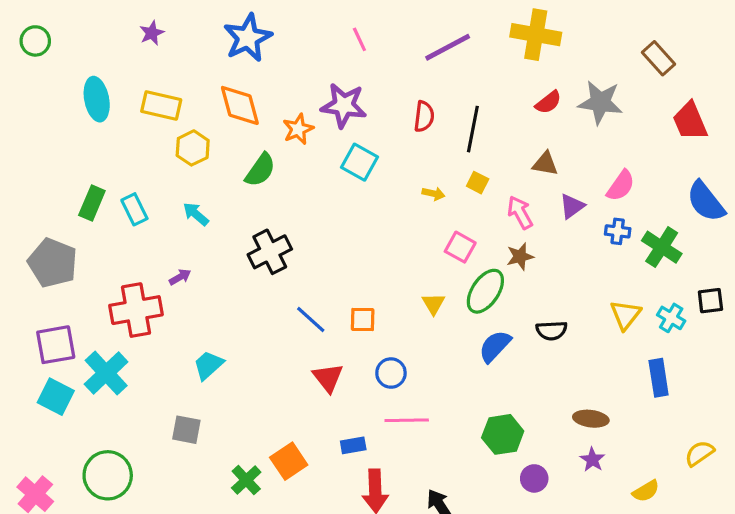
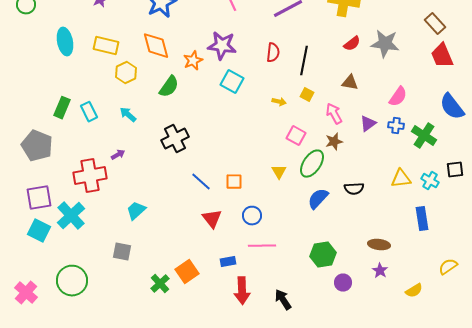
brown rectangle: (659, 58) -> (435, 24), moved
purple triangle: (572, 206) -> (368, 124), moved
yellow triangle: (625, 315) -> (401, 179), turned 45

